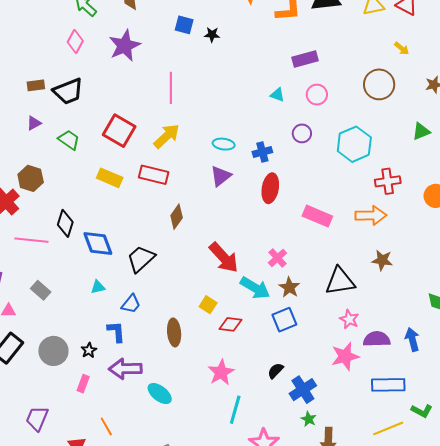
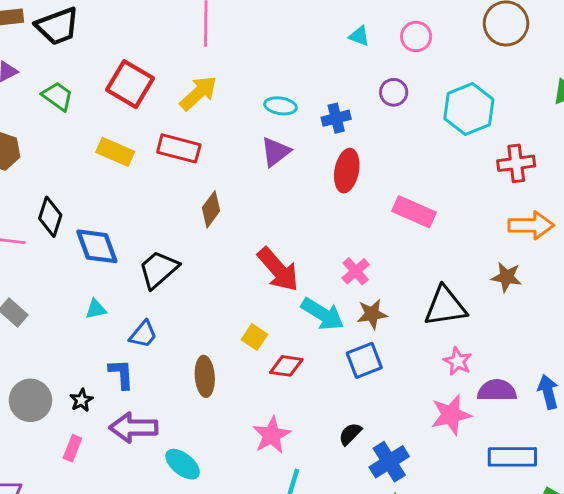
orange arrow: (371, 215) -> (531, 225), moved
brown star: (289, 287) -> (372, 314), turned 30

